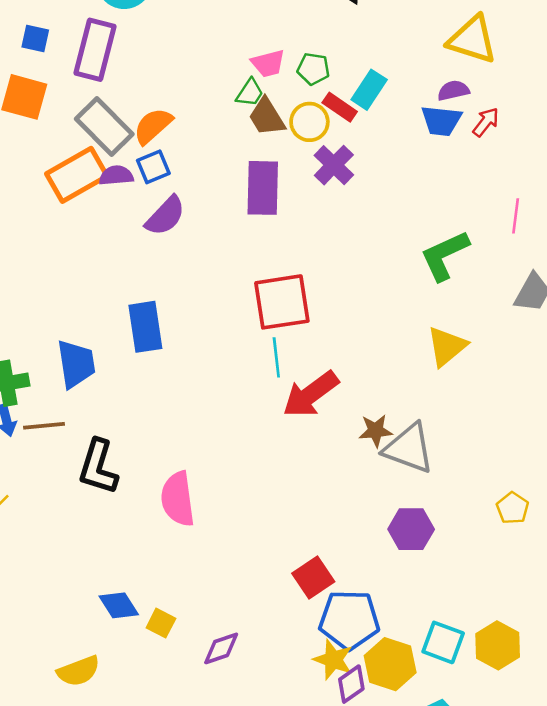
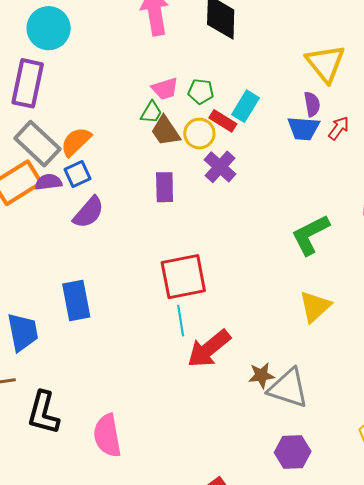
yellow triangle: (472, 40) -> (325, 63), turned 36
purple semicircle: (453, 90) -> (312, 104), turned 95
purple rectangle: (263, 188) -> (165, 187), size x0.7

